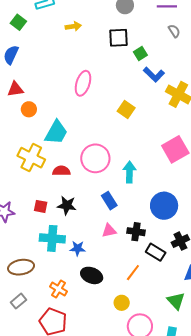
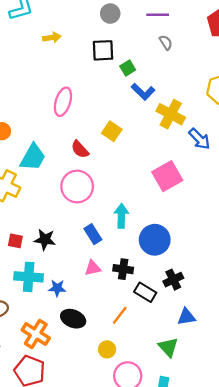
red semicircle: (61, 171) -> (80, 149), moved, turned -132
cyan arrow: (129, 172) -> (121, 216), moved
orange cross: (58, 289) -> (36, 334), size x1.4

